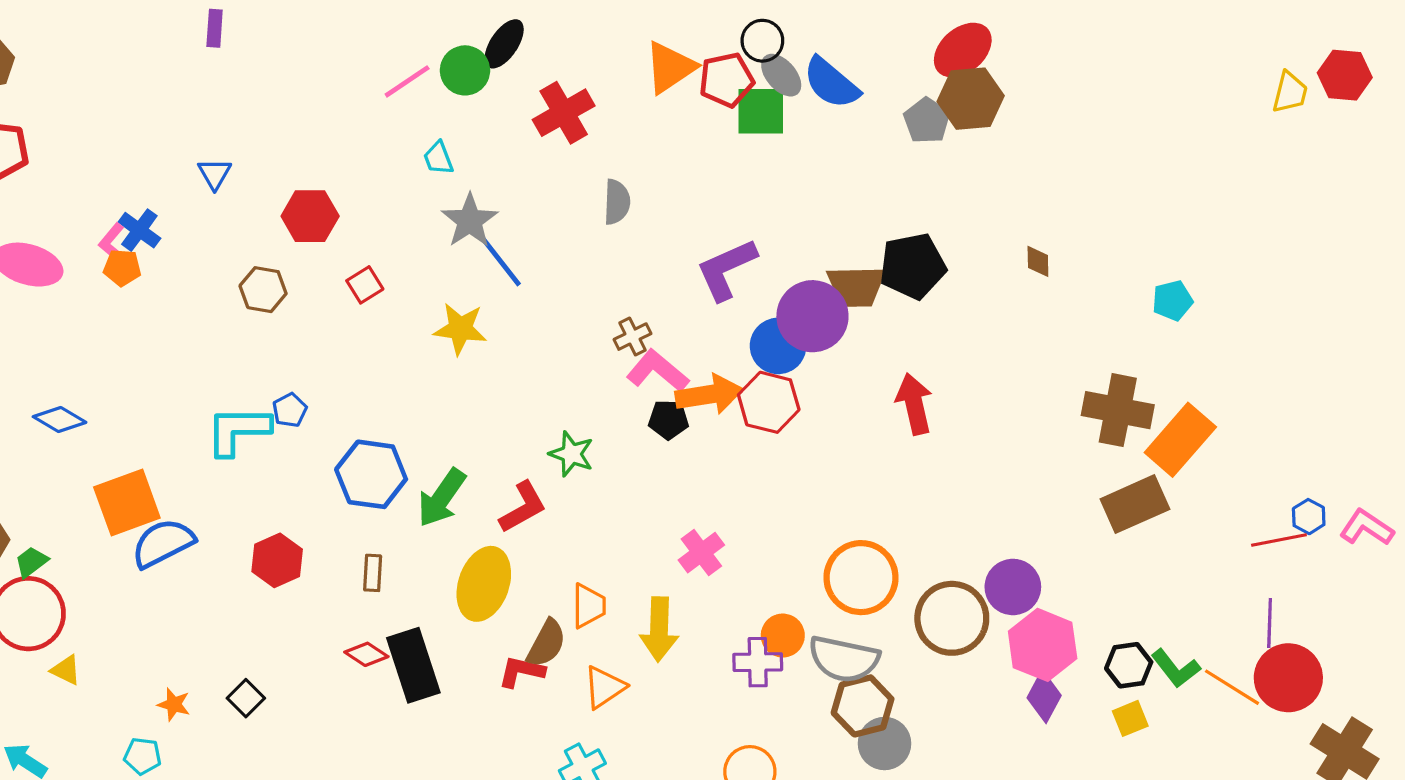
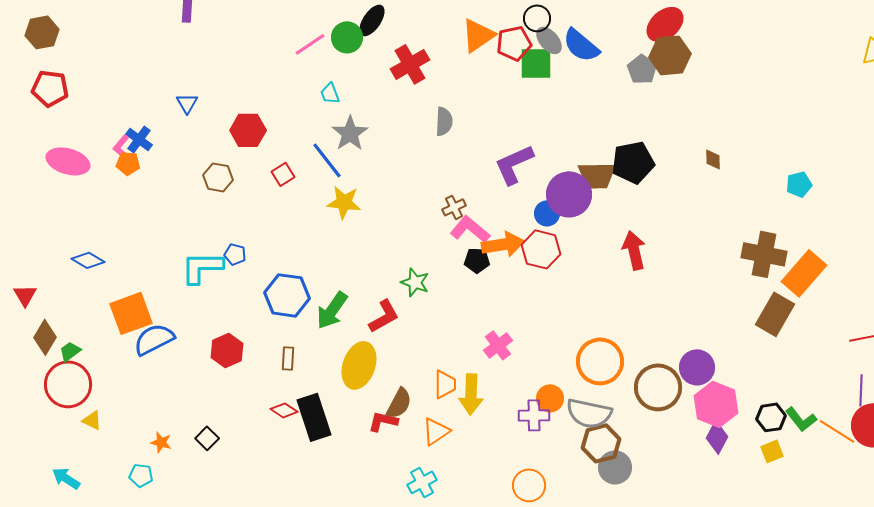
blue line: (499, 260) -> (327, 160), moved
blue circle: (778, 346) -> (547, 213), size x0.7
blue pentagon: (290, 410) -> (235, 254), turned -30
brown rectangle: (1135, 504) -> (775, 314), turned -36
orange trapezoid: (589, 606) -> (445, 384), moved

